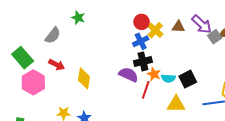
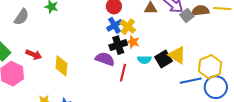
yellow cross: (155, 30) -> (128, 27), moved
gray semicircle: (53, 35) -> (21, 17), moved
orange star: (154, 74) -> (133, 42), moved
yellow triangle: (176, 104) -> (177, 55), moved, turned 36

